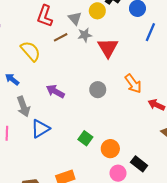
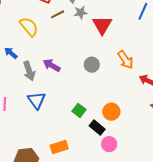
gray arrow: (23, 106) -> (29, 71), moved
blue triangle: (40, 129) -> (37, 100), turned -36
orange circle: (110, 149) -> (111, 112), moved
black rectangle: (139, 164) -> (97, 127), moved

